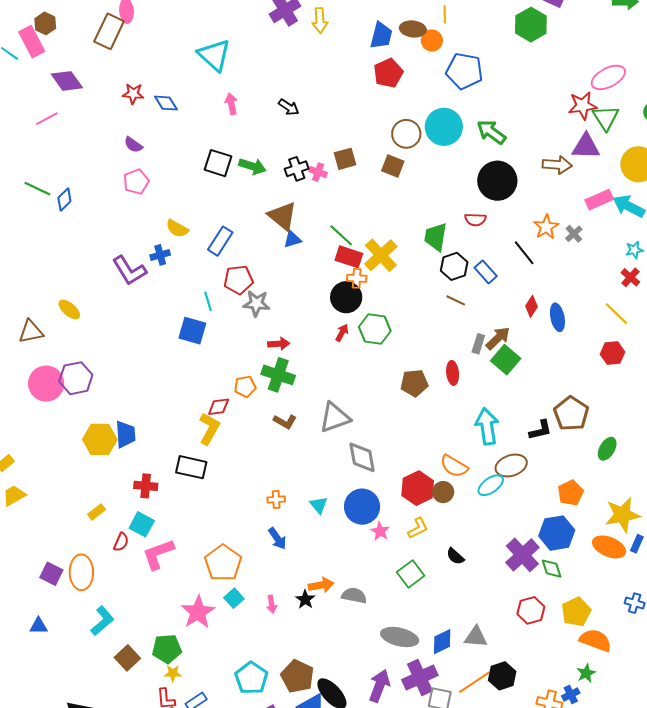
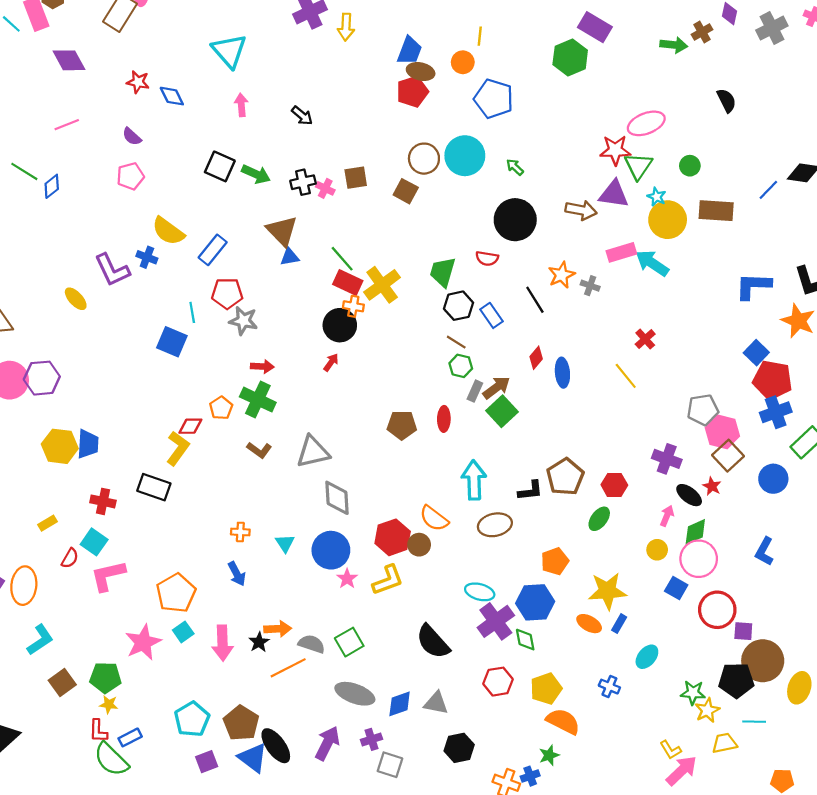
brown ellipse: (413, 29) -> (421, 72), moved
pink line: (47, 119) -> (67, 125), moved
green arrow: (491, 132) -> (515, 167), size x0.6
yellow semicircle: (177, 229) -> (168, 231), size x1.4
gray cross: (574, 234) -> (590, 286), turned -36
cyan star: (634, 250) -> (657, 197), moved, turned 30
blue cross: (160, 255) -> (147, 257), turned 30
yellow ellipse: (69, 309) -> (76, 299), moved
green hexagon: (375, 329) -> (461, 366), moved, size x0.7
red hexagon: (613, 353) -> (614, 485), moved
orange pentagon: (245, 387) -> (221, 408), turned -30
cyan ellipse: (491, 485) -> (480, 592), moved, turned 44
yellow L-shape: (418, 528) -> (388, 580), size x1.4
orange ellipse: (609, 547) -> (589, 624), size x0.7
black semicircle: (455, 556) -> (433, 642), moved, size x1.8
green square: (411, 574) -> (349, 642), moved
pink arrow: (272, 604) -> (222, 643), size x1.8
purple cross: (420, 678) -> (372, 739), size x0.6
orange line: (474, 682) -> (288, 668), moved

